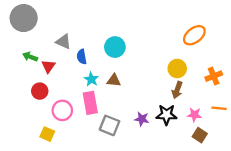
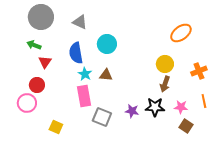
gray circle: (24, 18) -> (41, 17), moved
gray triangle: (63, 42) -> (80, 22), moved
green arrow: (30, 57) -> (34, 45), moved
blue semicircle: (82, 57) -> (76, 53), size x1.5
orange line: (219, 108) -> (204, 101), turned 72
pink circle: (62, 110) -> (27, 103), moved
yellow square: (47, 134) -> (56, 127), moved

